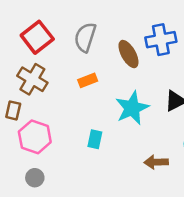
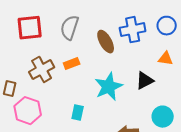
red square: (37, 37) -> (30, 28), turned 32
brown cross: (32, 79) -> (42, 70), moved, turned 30

